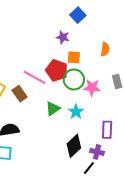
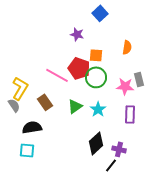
purple star: (63, 37) -> (77, 34), moved
pink star: (92, 88) -> (125, 86), moved
brown rectangle: (20, 94) -> (45, 102), moved
purple rectangle: (107, 130) -> (130, 114), moved

